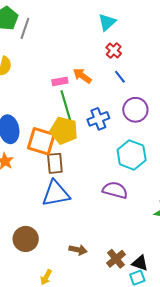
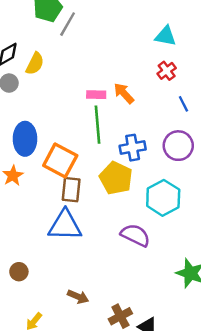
cyan triangle: (107, 22) -> (165, 36), turned 42
blue line: (120, 77) -> (183, 104), moved
yellow pentagon: (64, 130) -> (116, 178), moved
brown circle: (26, 239) -> (19, 272), size x0.6

